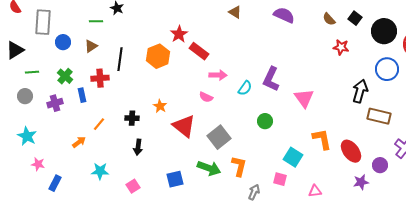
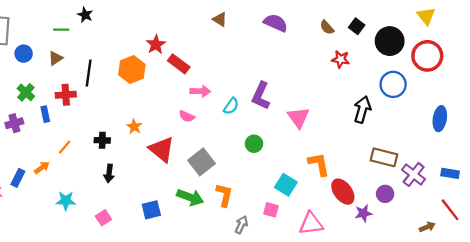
brown rectangle: (379, 116) -> (384, 157), moved
red ellipse: (351, 151) -> (343, 192), moved
blue rectangle: (55, 183) -> (18, 178), moved
pink triangle: (315, 191) -> (311, 224), size x1.6

